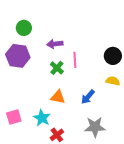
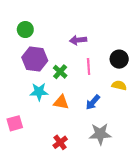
purple arrow: (55, 44) -> (78, 40), moved
purple hexagon: (18, 56) -> (35, 59), moved
pink line: (75, 60) -> (89, 66), moved
cyan star: (42, 118) -> (39, 92), moved, turned -30

